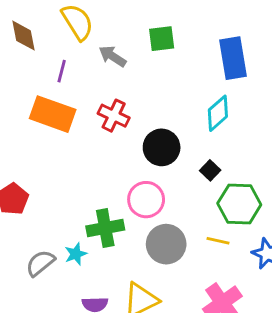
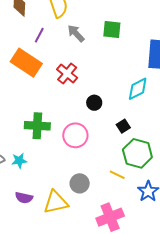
black circle: (162, 147) -> (94, 103), size x0.6
green cross: (105, 228) -> (37, 126), moved
gray circle: (166, 244) -> (80, 183), moved, size x0.7

